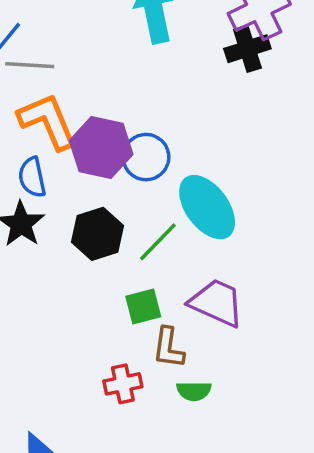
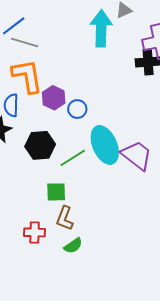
purple hexagon: (101, 147) -> (54, 98), size x0.7
blue circle: (146, 157) -> (77, 109), size x0.7
purple trapezoid: (217, 303) -> (137, 155), moved
green semicircle: (194, 391) -> (73, 246), turned -48

